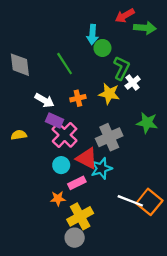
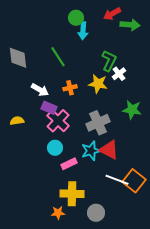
green circle: (102, 48) -> (76, 18), moved
red triangle: (87, 158) -> (109, 150), moved
orange star: (58, 199) -> (58, 213), moved
yellow cross: (80, 216) -> (72, 194), turned 30
gray circle: (75, 238) -> (96, 213), moved

